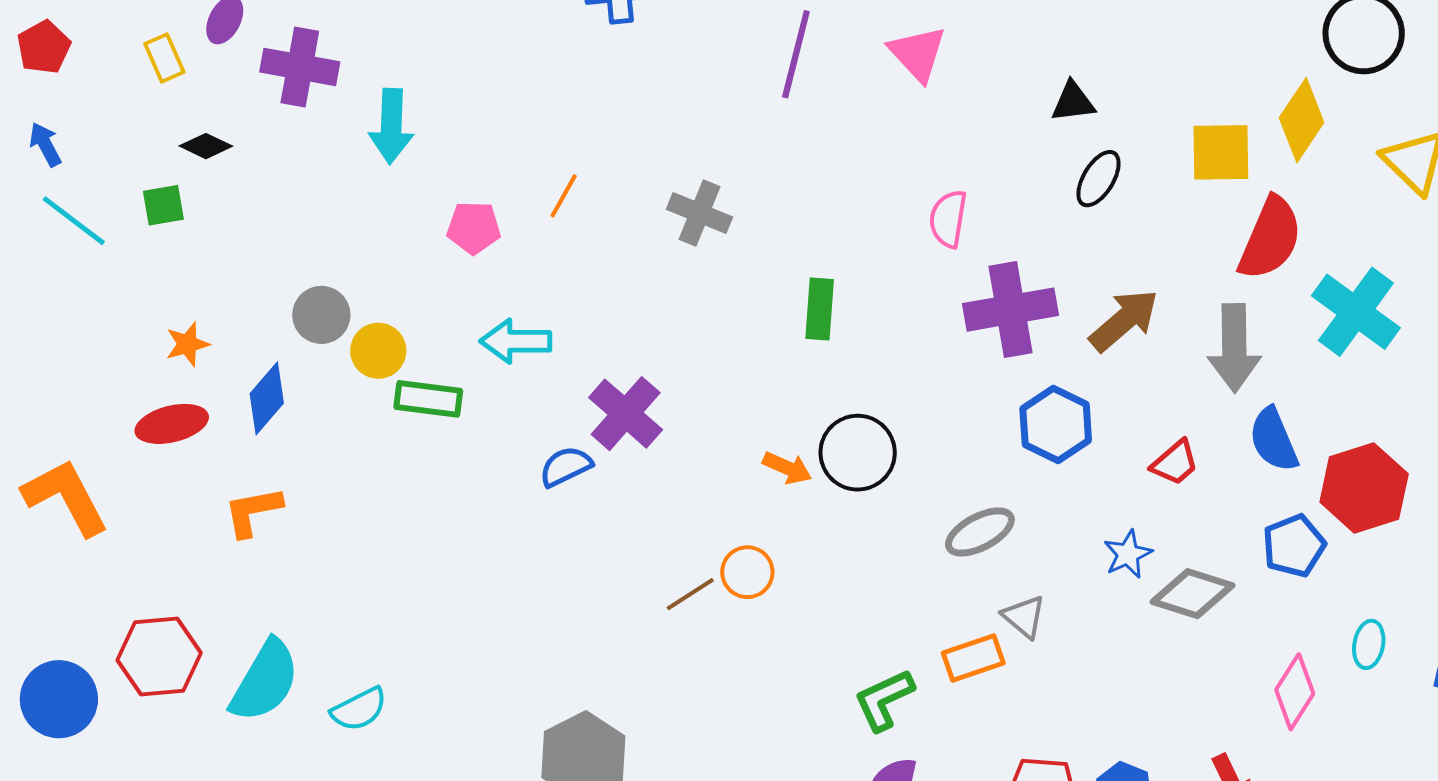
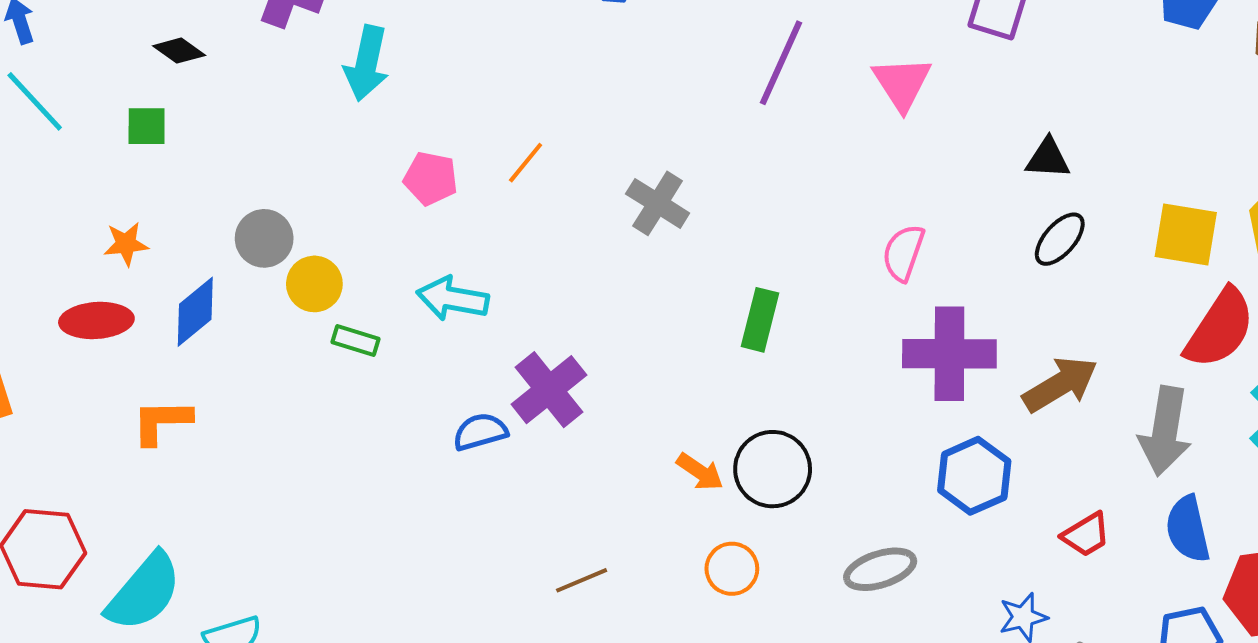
green square: (163, 205) -> (147, 126), moved
green rectangle: (428, 399) -> (356, 341), size x0.7
orange circle: (747, 572) -> (732, 569), moved

